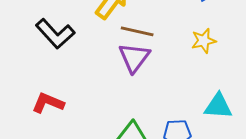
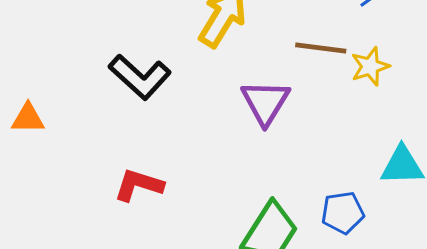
brown line: (137, 31) -> (321, 48), moved

